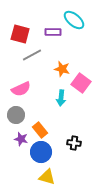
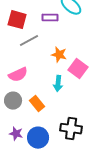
orange rectangle: (40, 130) -> (37, 104), moved
purple star: (21, 139) -> (16, 134), moved
black cross: (74, 143) -> (71, 129), size x1.5

